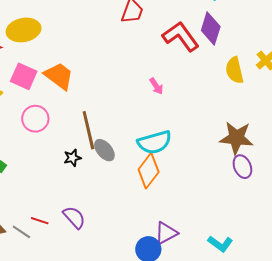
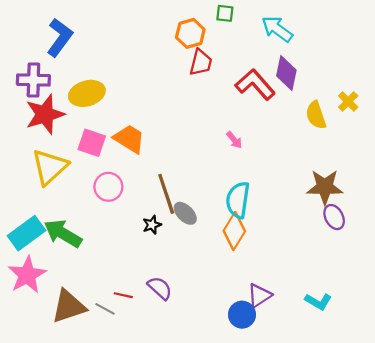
cyan semicircle: (155, 142) -> (238, 200), turned 120

